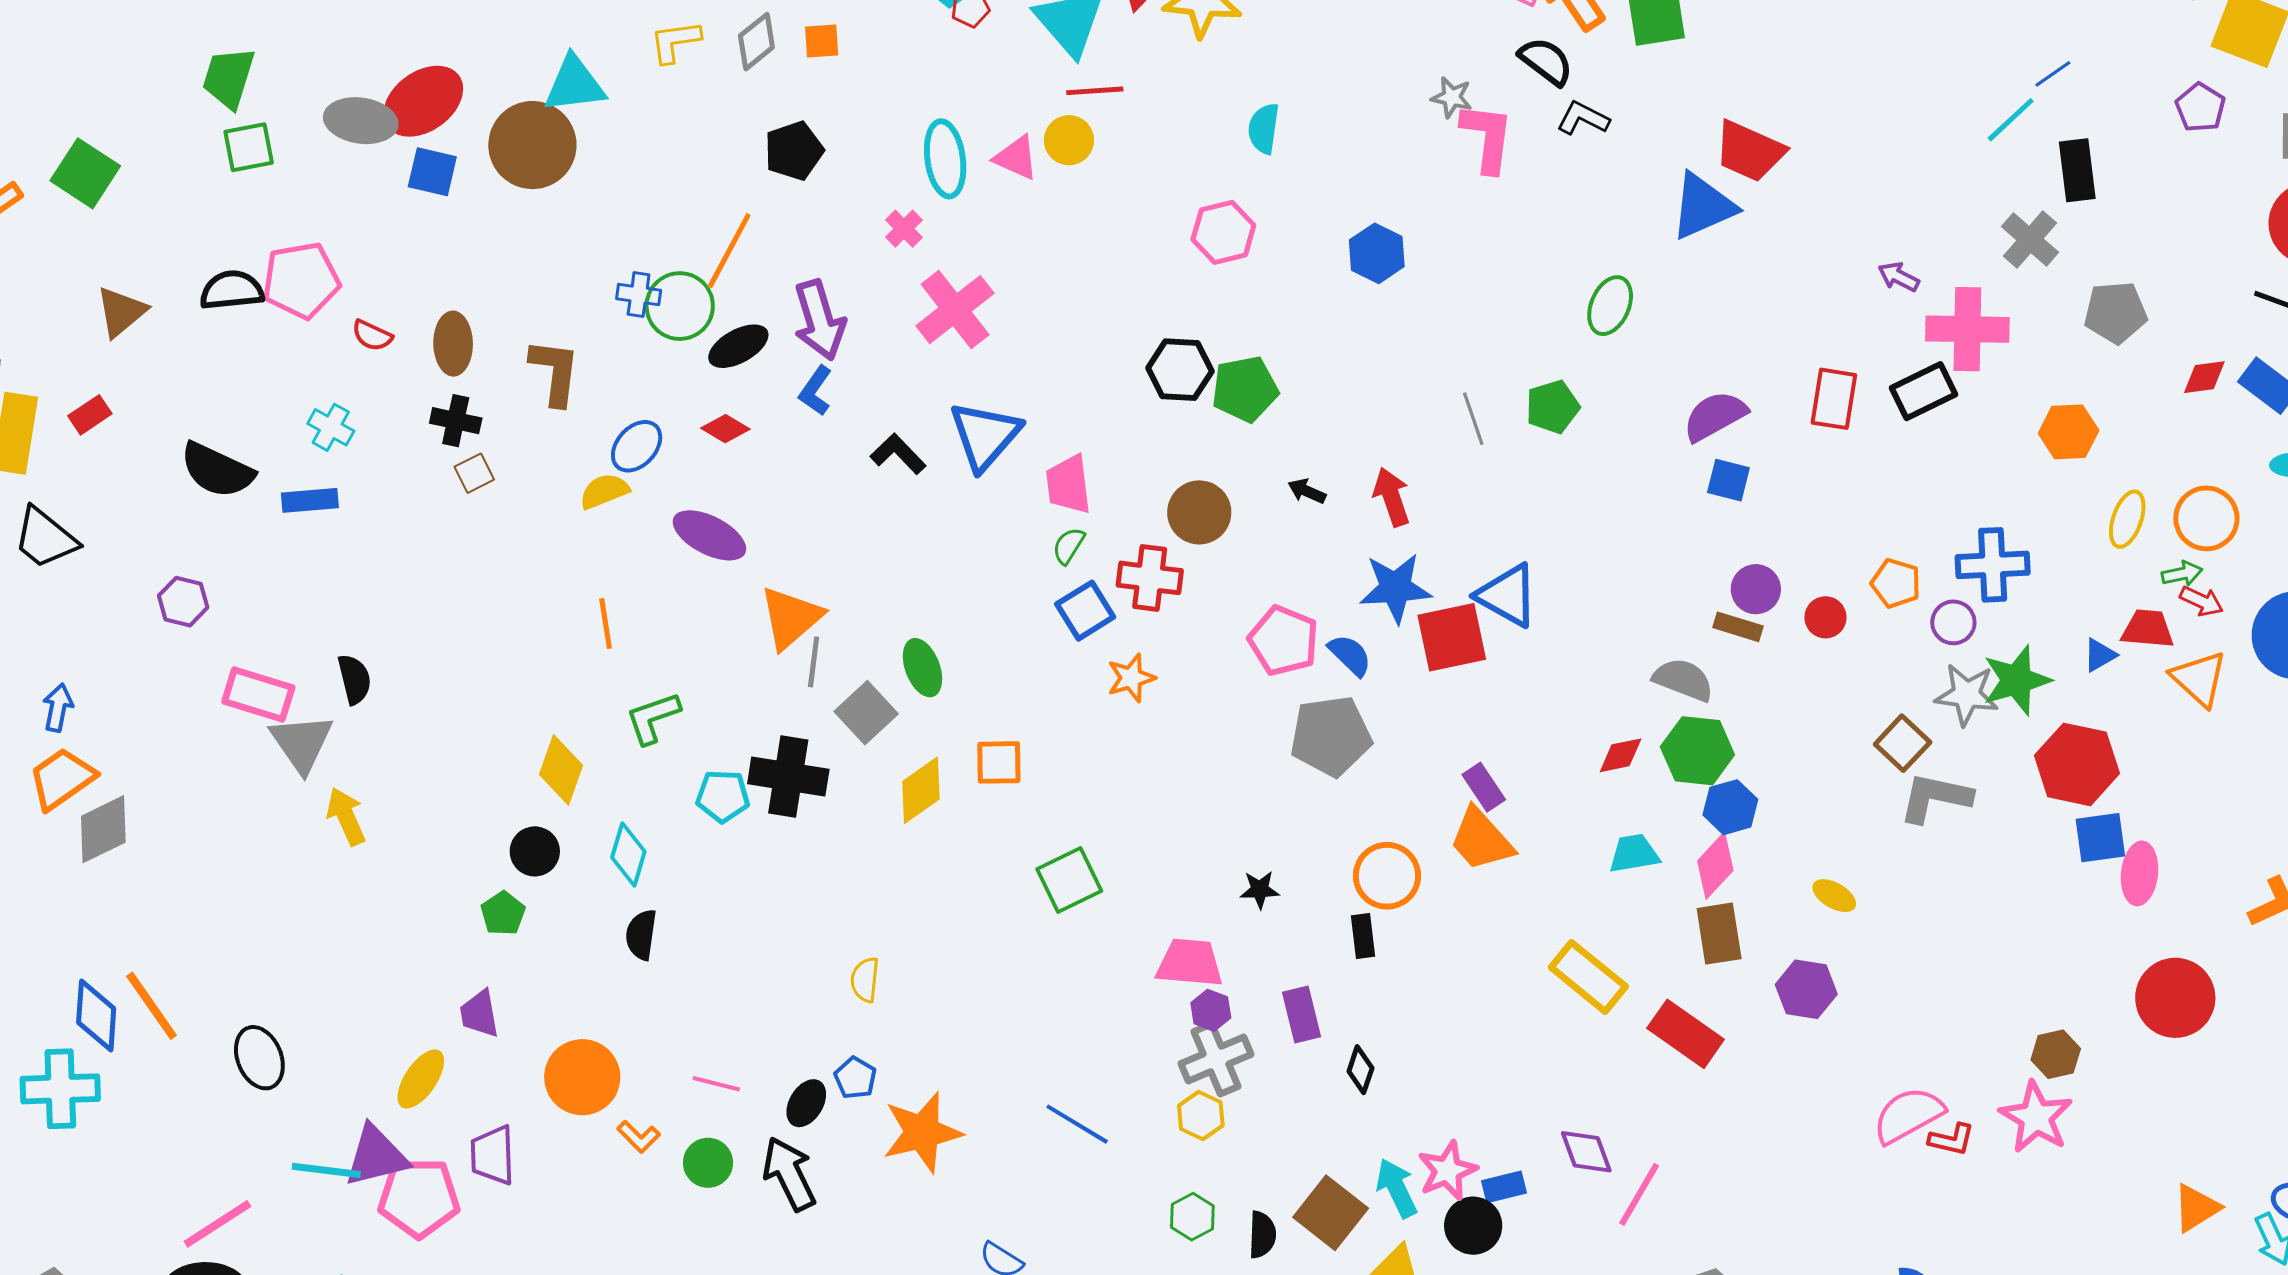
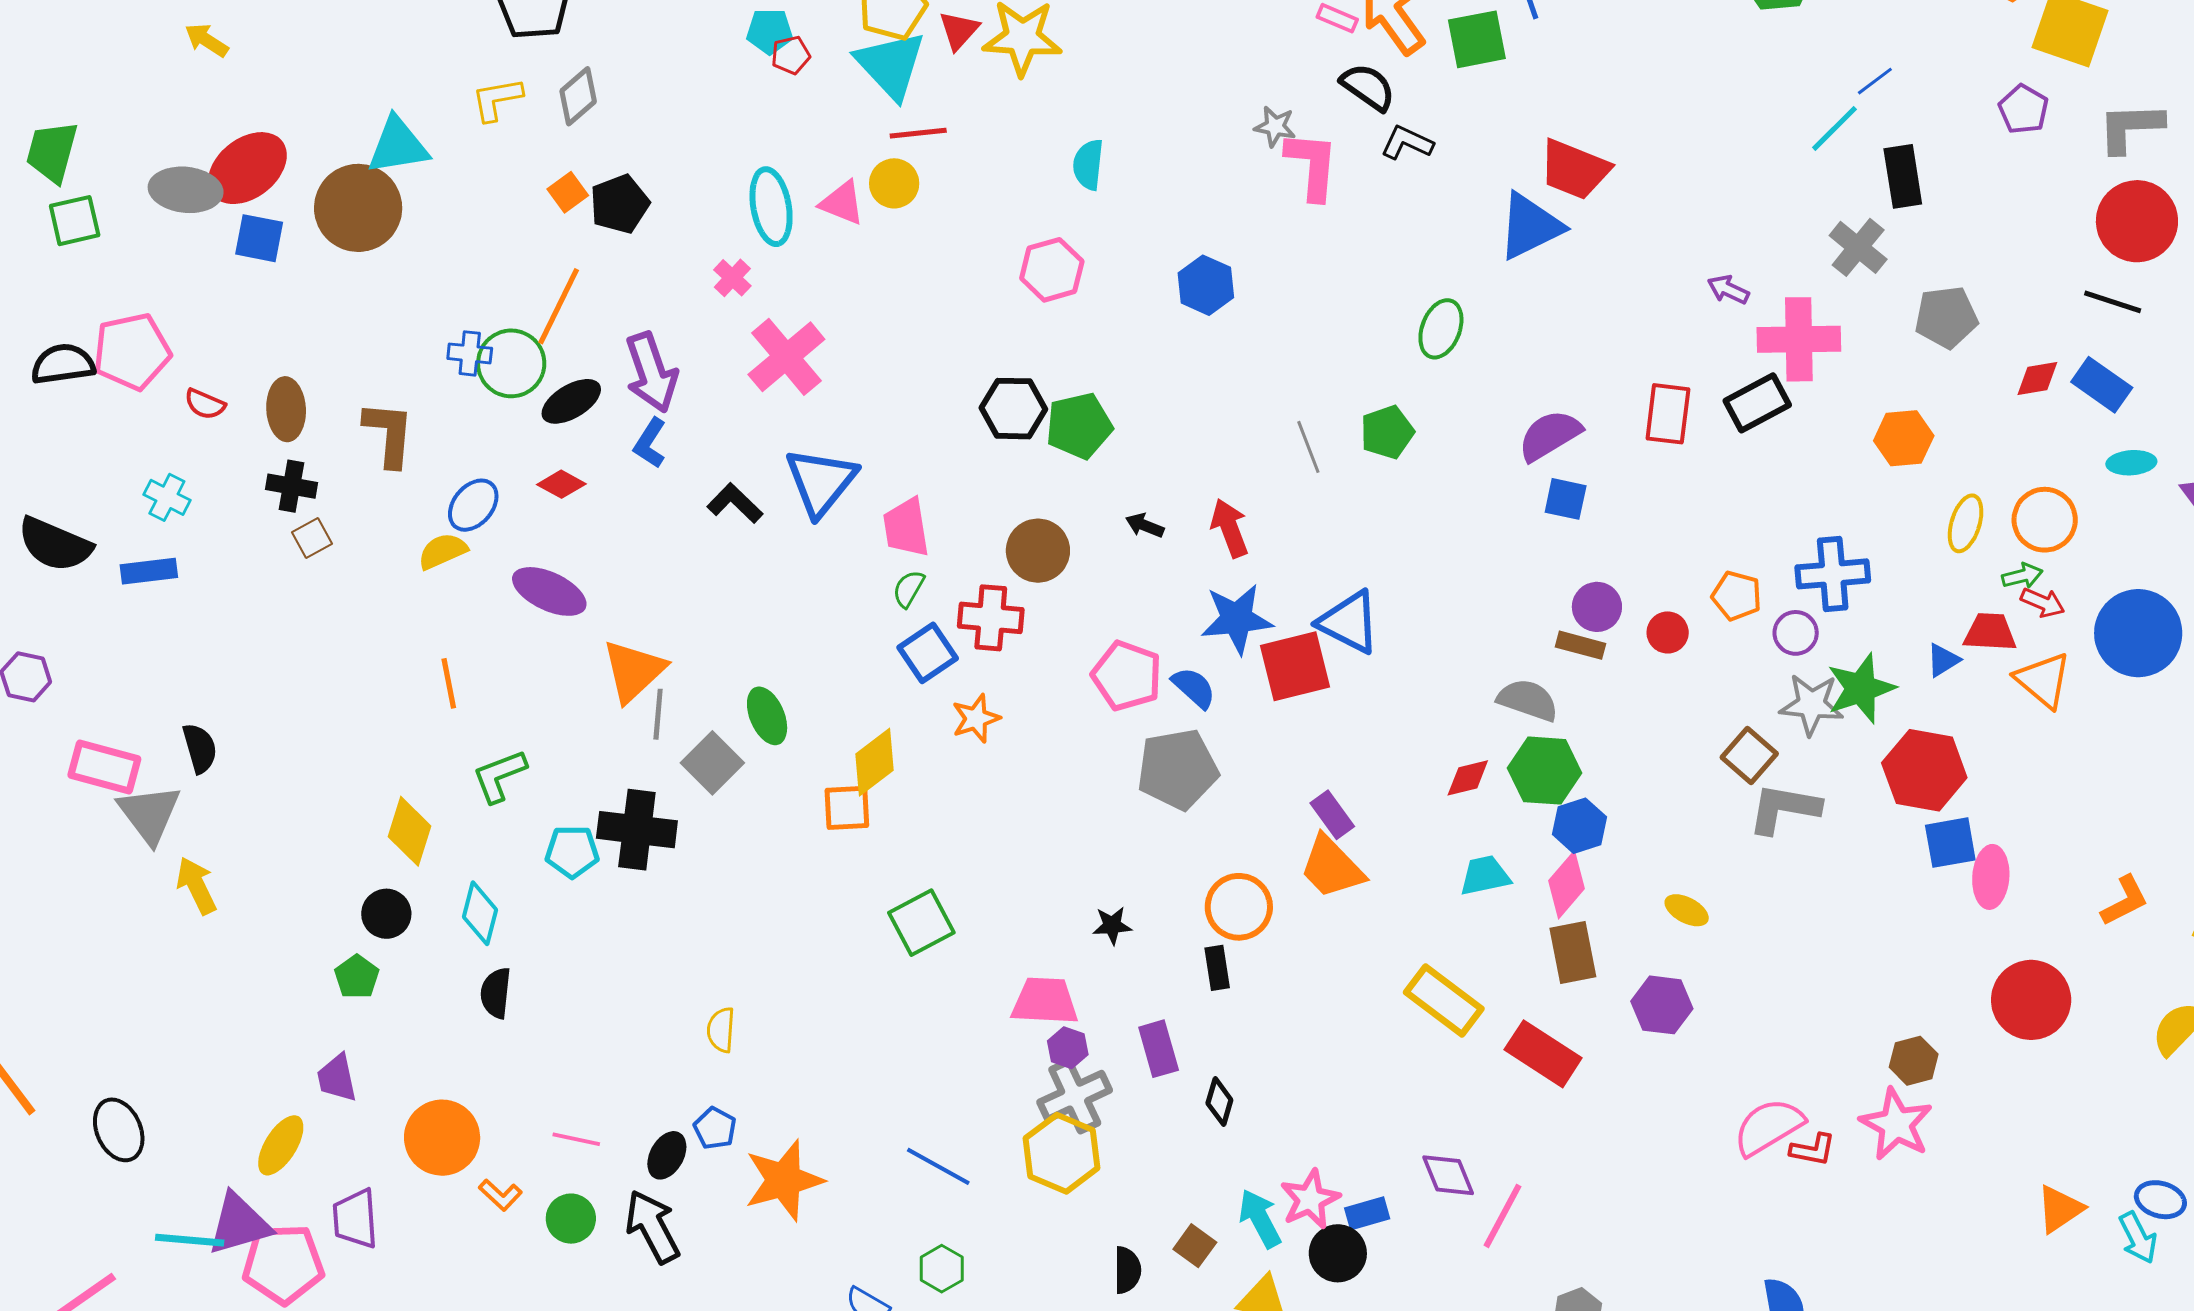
orange square: (822, 41) -> (568, 192), moved, turned -30
yellow diamond: (921, 790) -> (874, 762), moved
yellow hexagon: (1201, 1116) -> (1062, 1153), size x1.6
brown square: (1331, 1213) -> (1195, 1246), size x0.6
green hexagon: (1192, 1217) -> (942, 1269), moved

